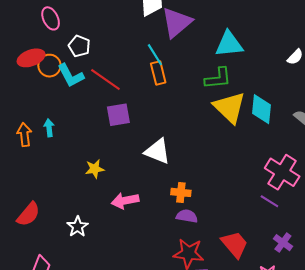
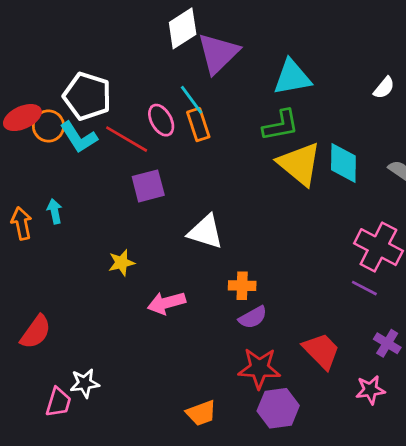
pink ellipse: (51, 18) -> (161, 120), moved
white pentagon: (79, 46) -> (87, 96), size x1.6
purple semicircle: (187, 216) -> (253, 317), turned 145
white star: (78, 227) -> (85, 383), moved, turned 30

